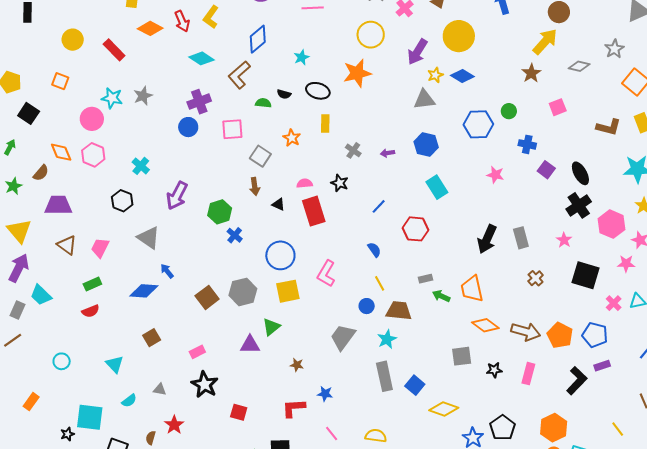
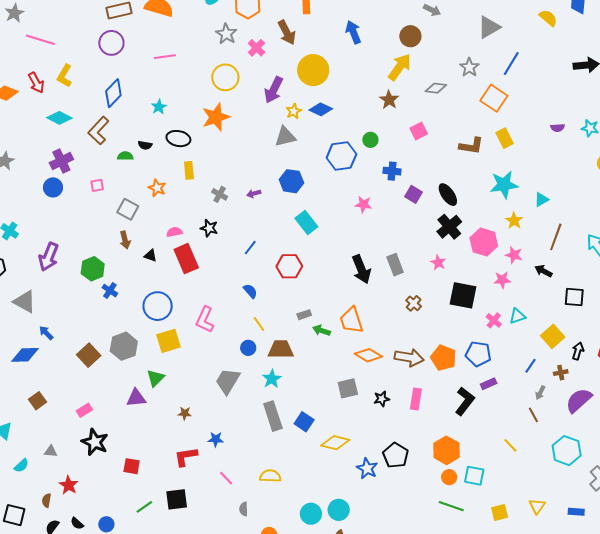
pink square: (232, 129) -> (97, 185), size x0.6
black arrow: (487, 239) -> (361, 269), turned -40

